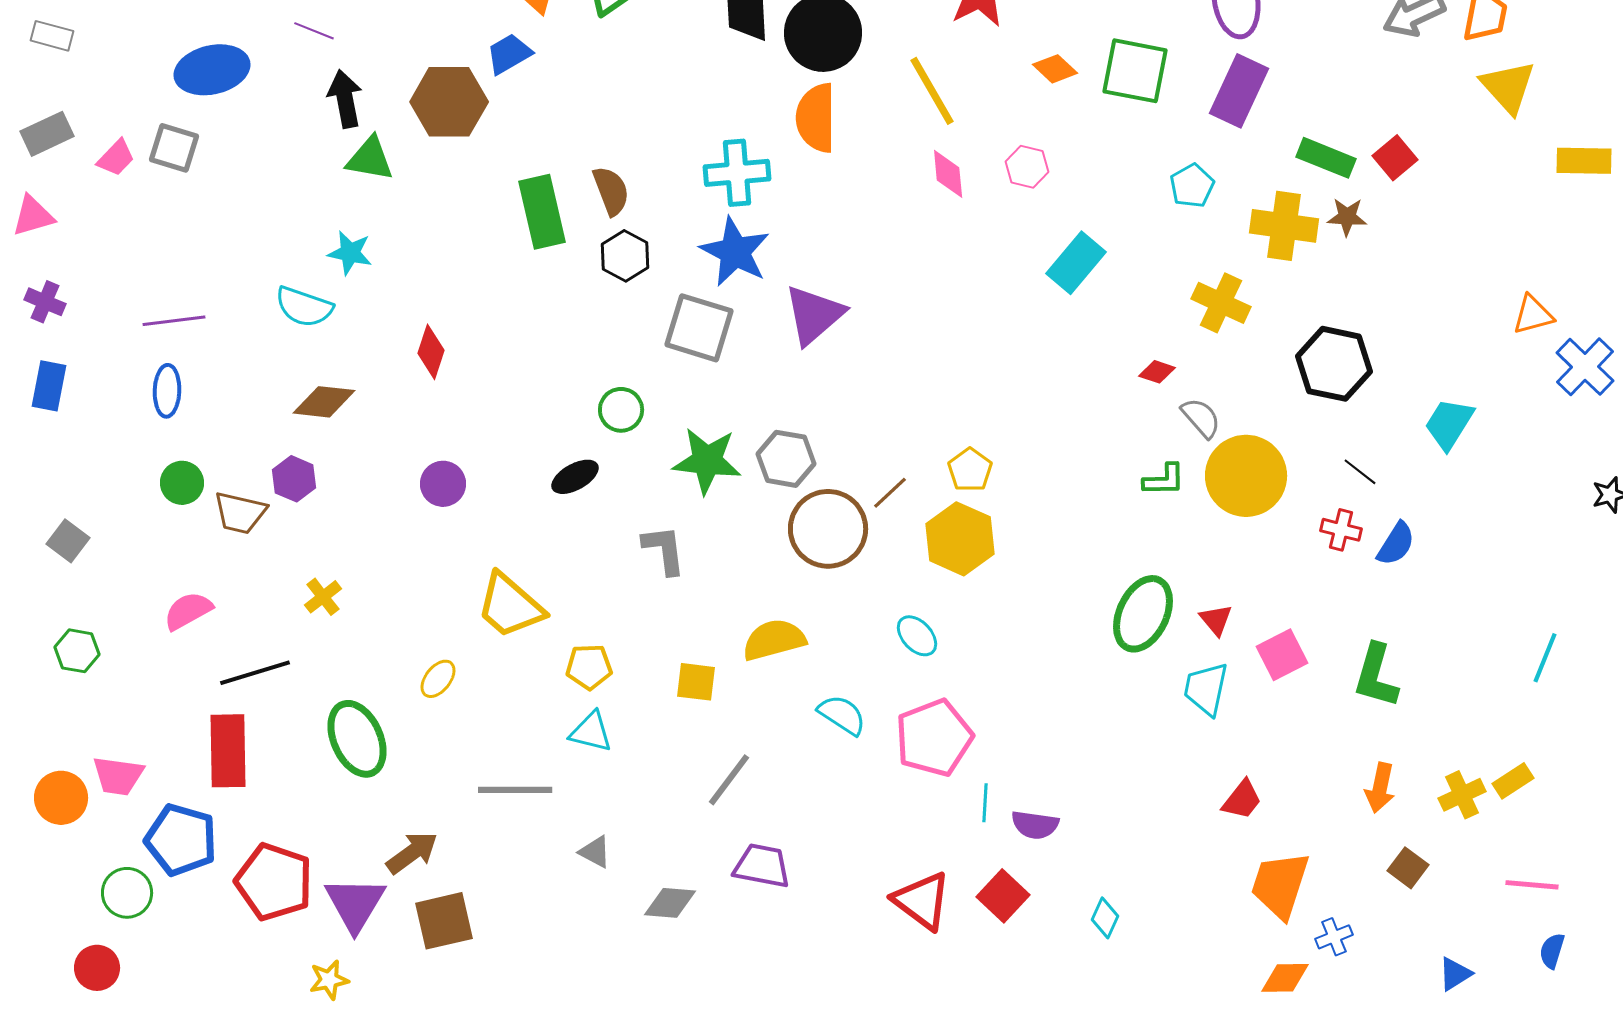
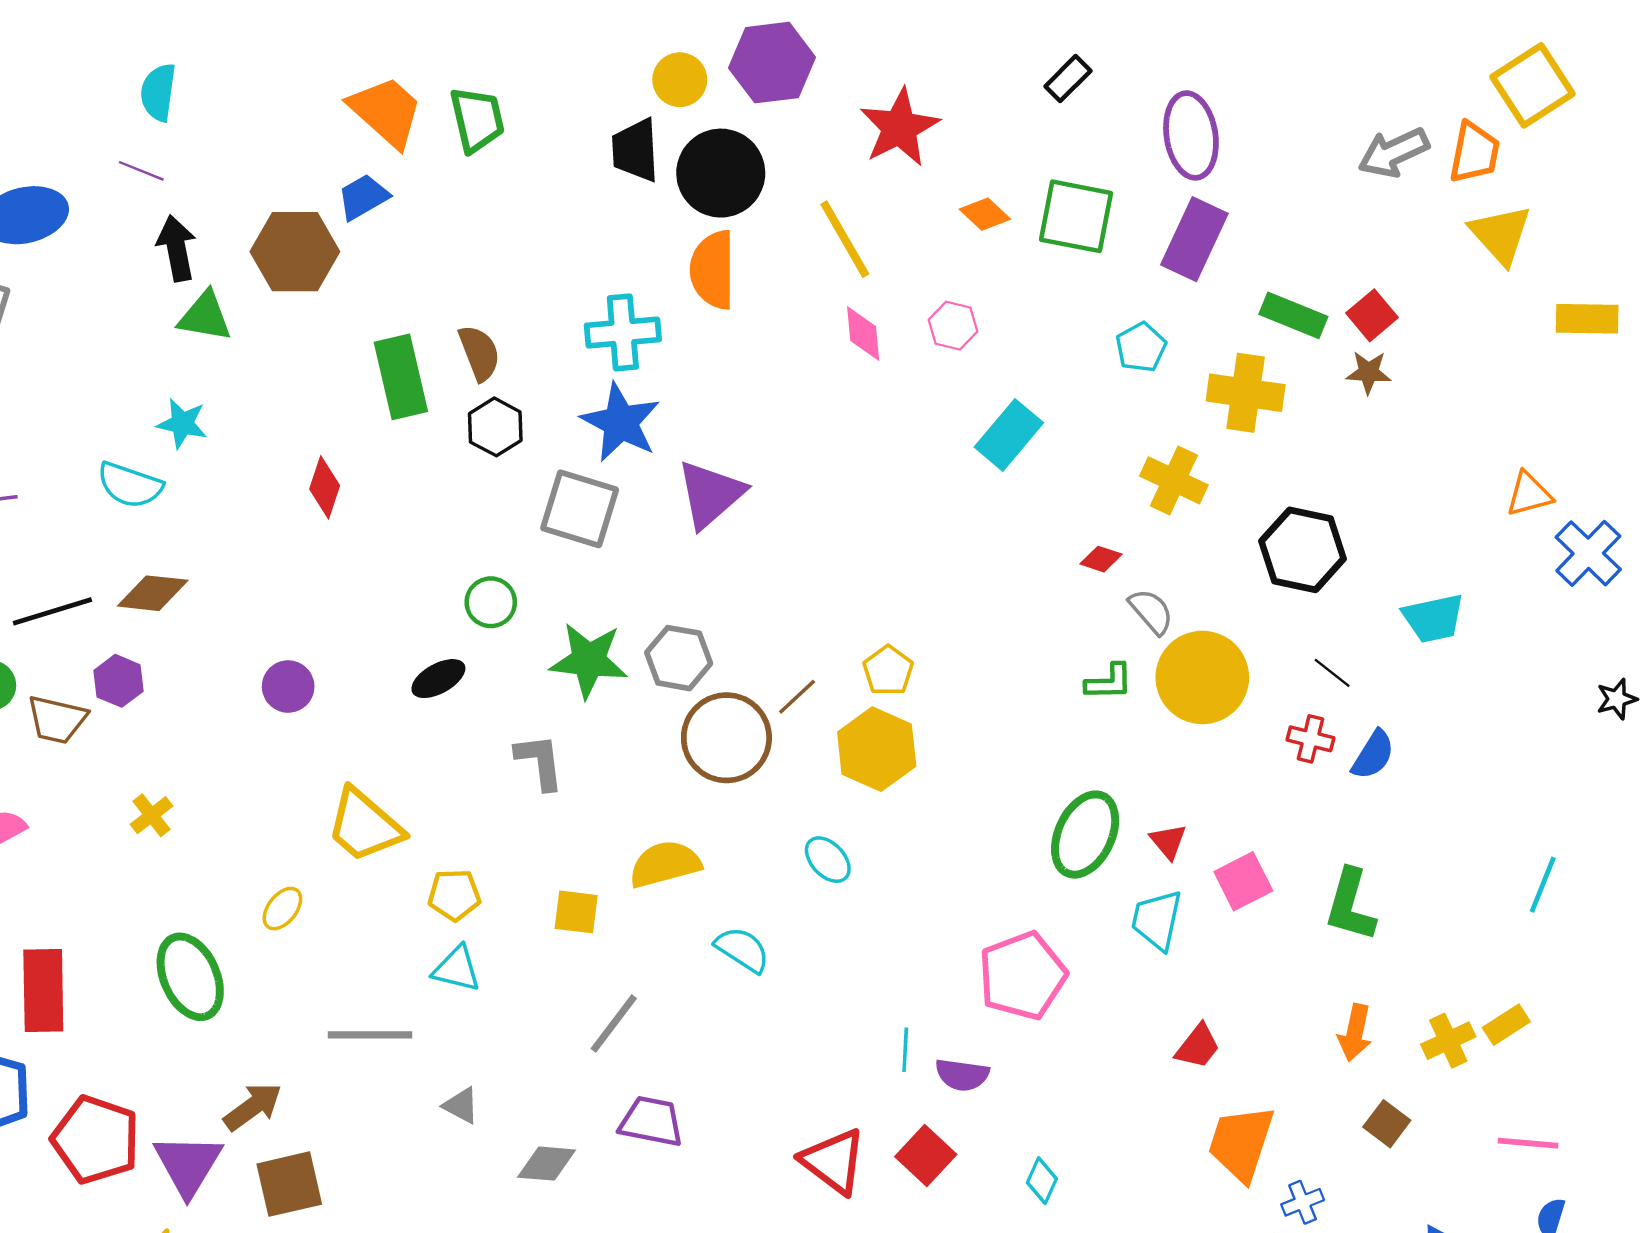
brown star: (1347, 217) -> (1369, 372), moved
red diamond: (431, 352) -> (325, 487), moved
cyan trapezoid: (1449, 424) -> (1433, 618), turned -134
black line: (255, 673) -> (52, 611), moved
pink pentagon: (934, 738) -> (1022, 976), moved

